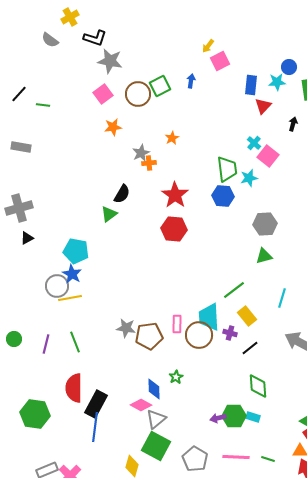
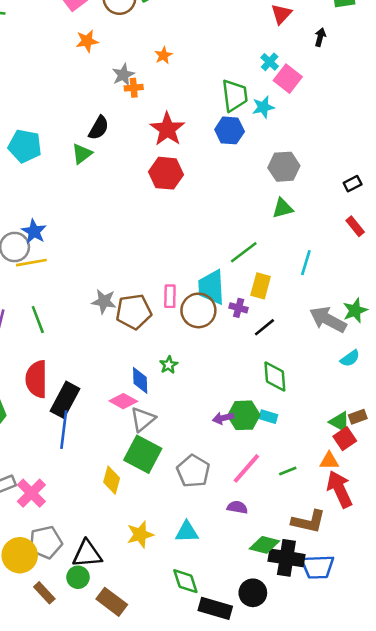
cyan pentagon: (76, 251) -> (25, 146), moved
yellow rectangle: (247, 316) -> (261, 286), turned 54
pink line: (236, 457) -> (246, 468), turned -52
green line: (268, 459) -> (288, 471), turned -40

